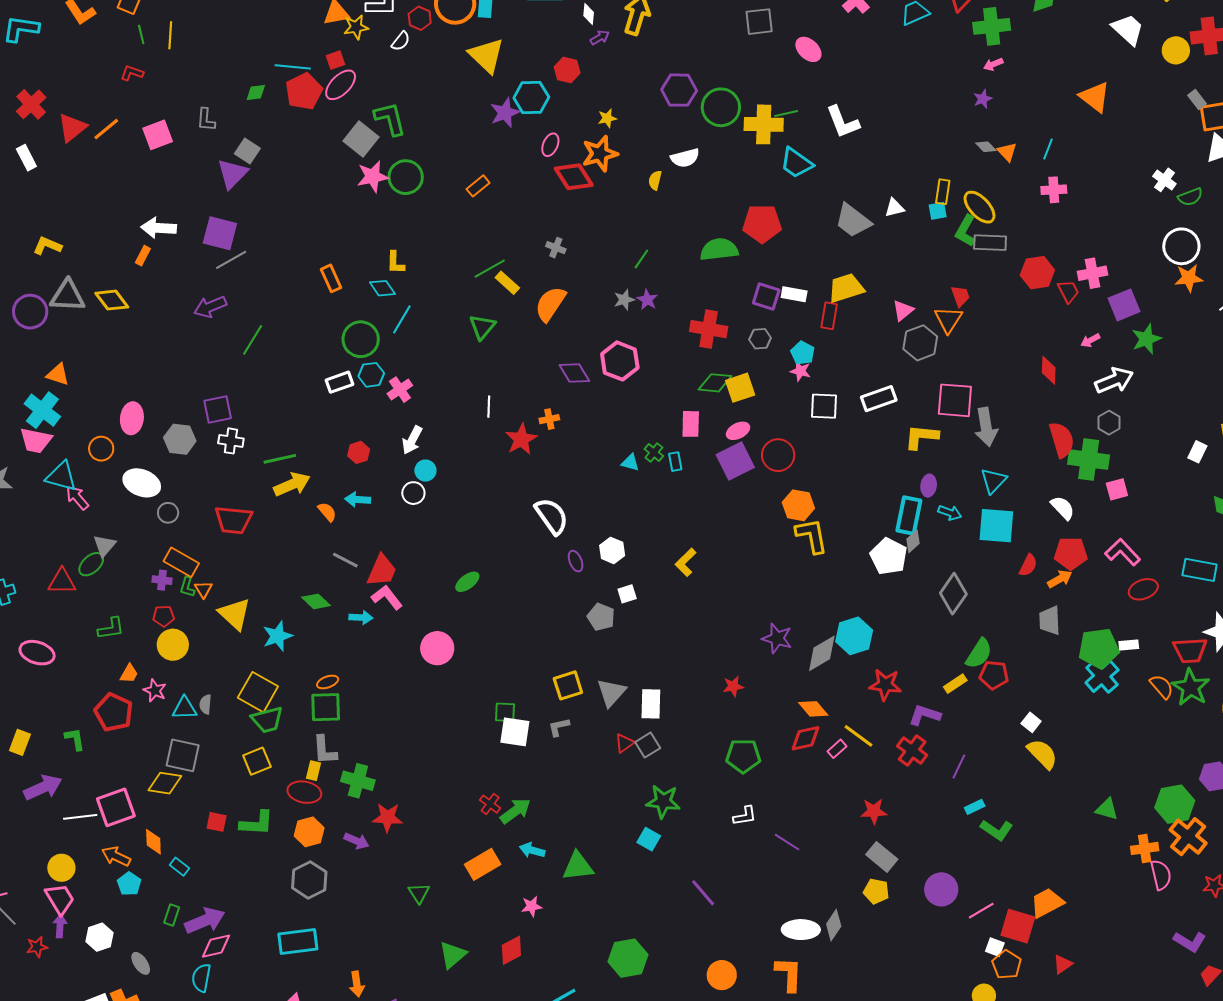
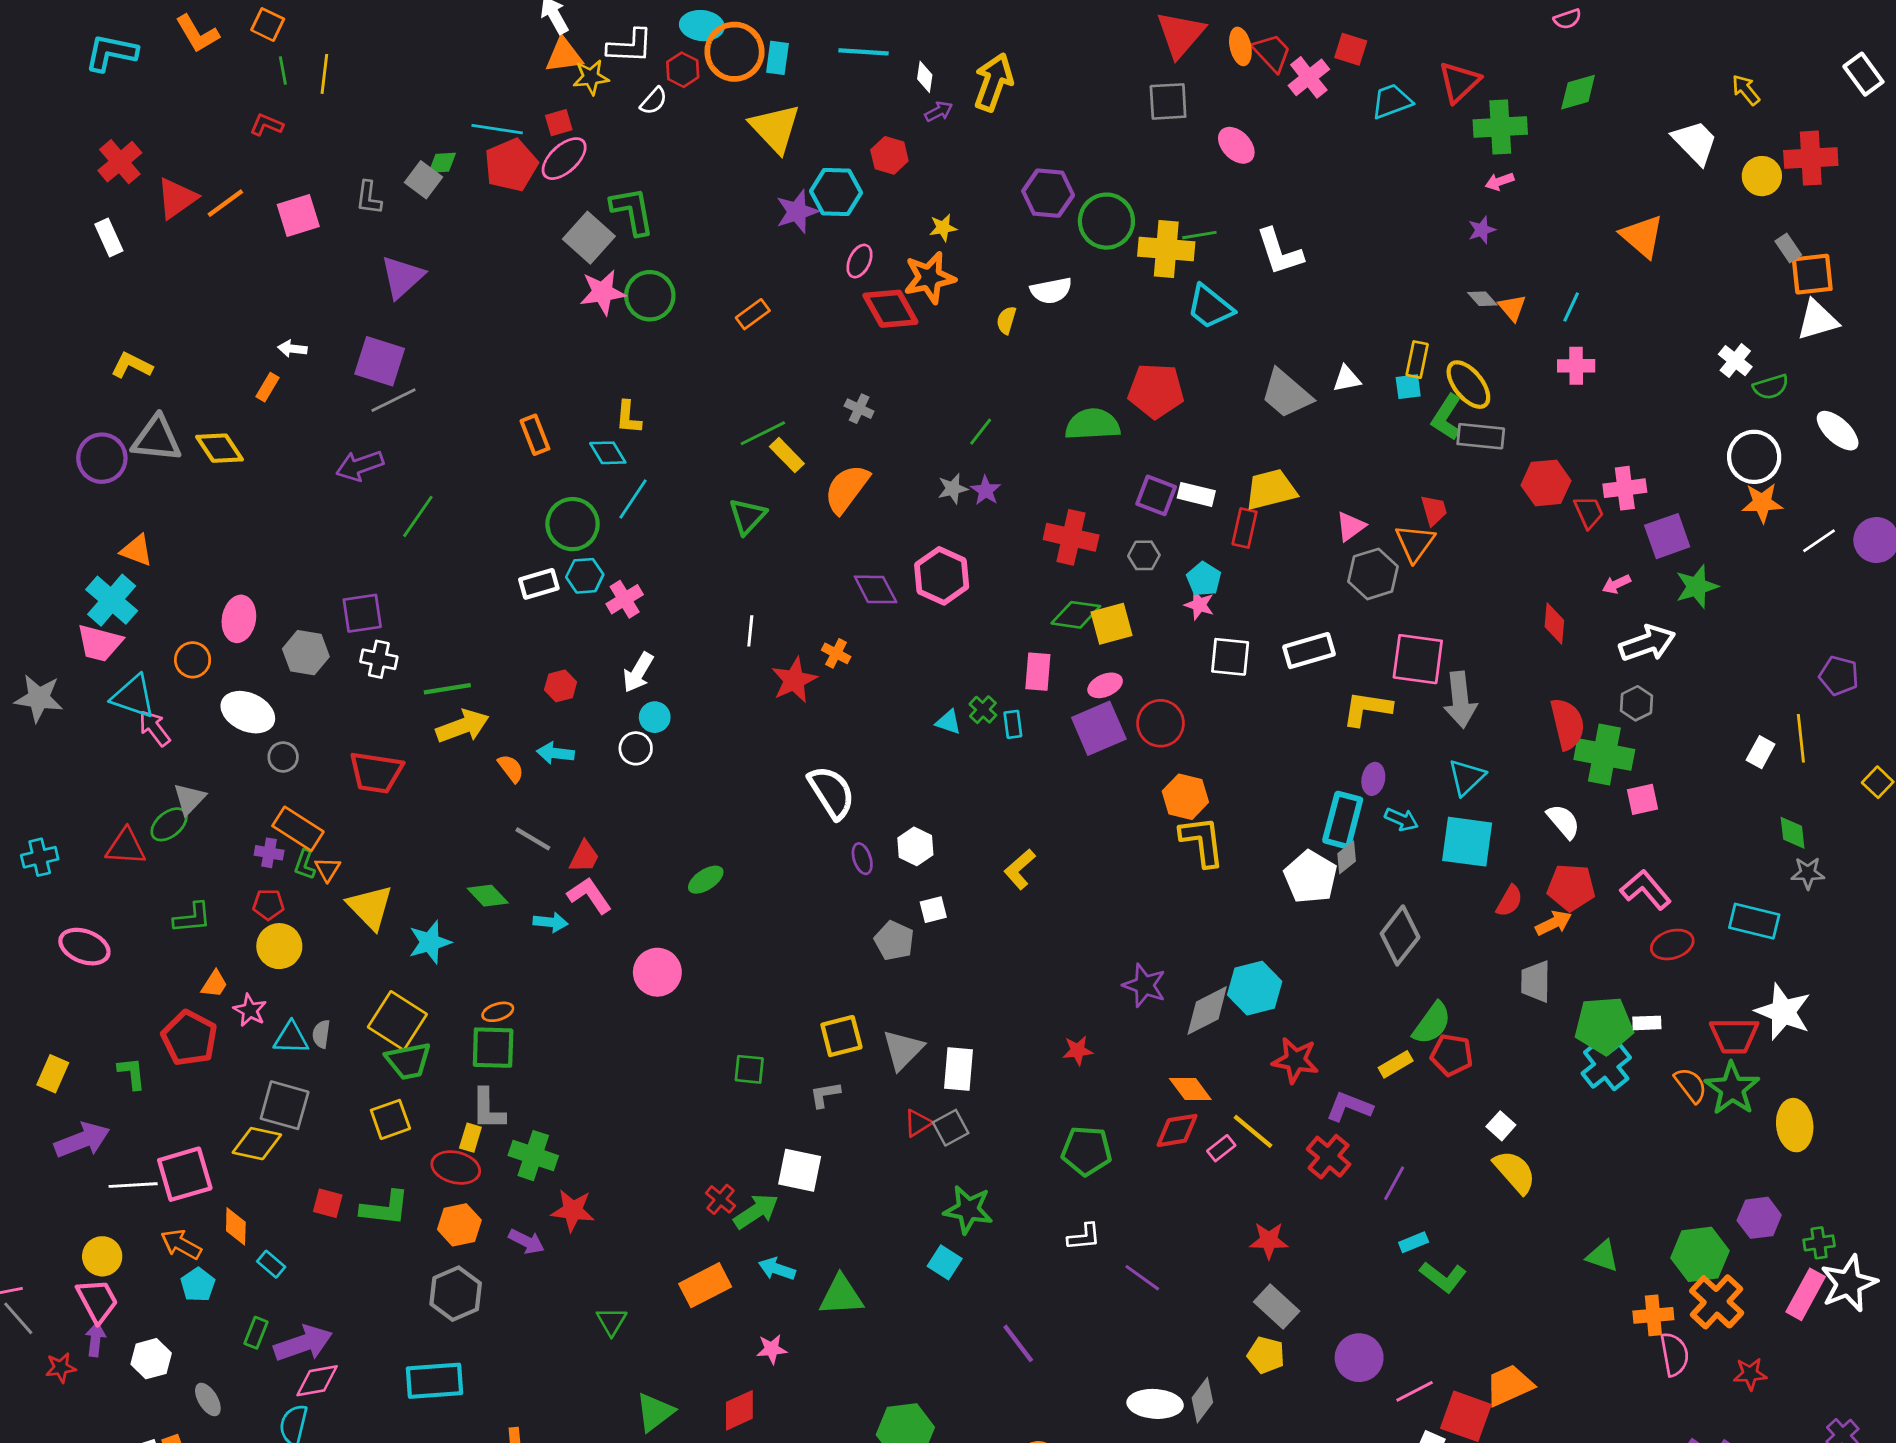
gray square: (247, 151) -> (423, 180), moved
white arrow: (159, 228) -> (292, 349), size x0.6
orange cross: (549, 419) -> (836, 653), turned 36
red trapezoid: (382, 571) -> (584, 857), size x0.7
white square: (515, 732) -> (800, 1170), moved

